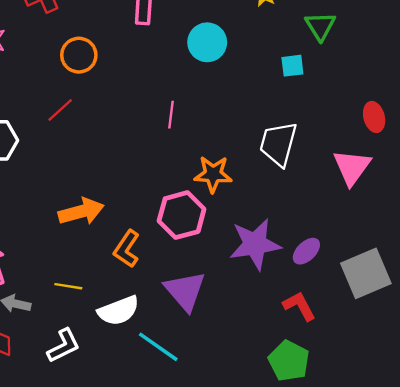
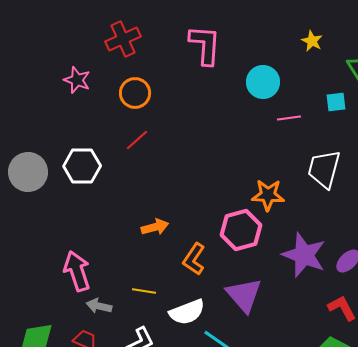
orange circle: (79, 55) -> (135, 93), moved
pink line: (171, 115) -> (289, 118), moved, turned 75
orange arrow: (81, 212) -> (155, 227), size x0.7
purple star: (255, 244) -> (304, 255), turned 30

